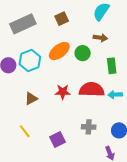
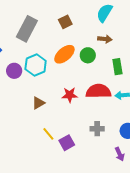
gray rectangle: (23, 24) -> (27, 29), turned -35
yellow line: (25, 131) -> (48, 134), moved

